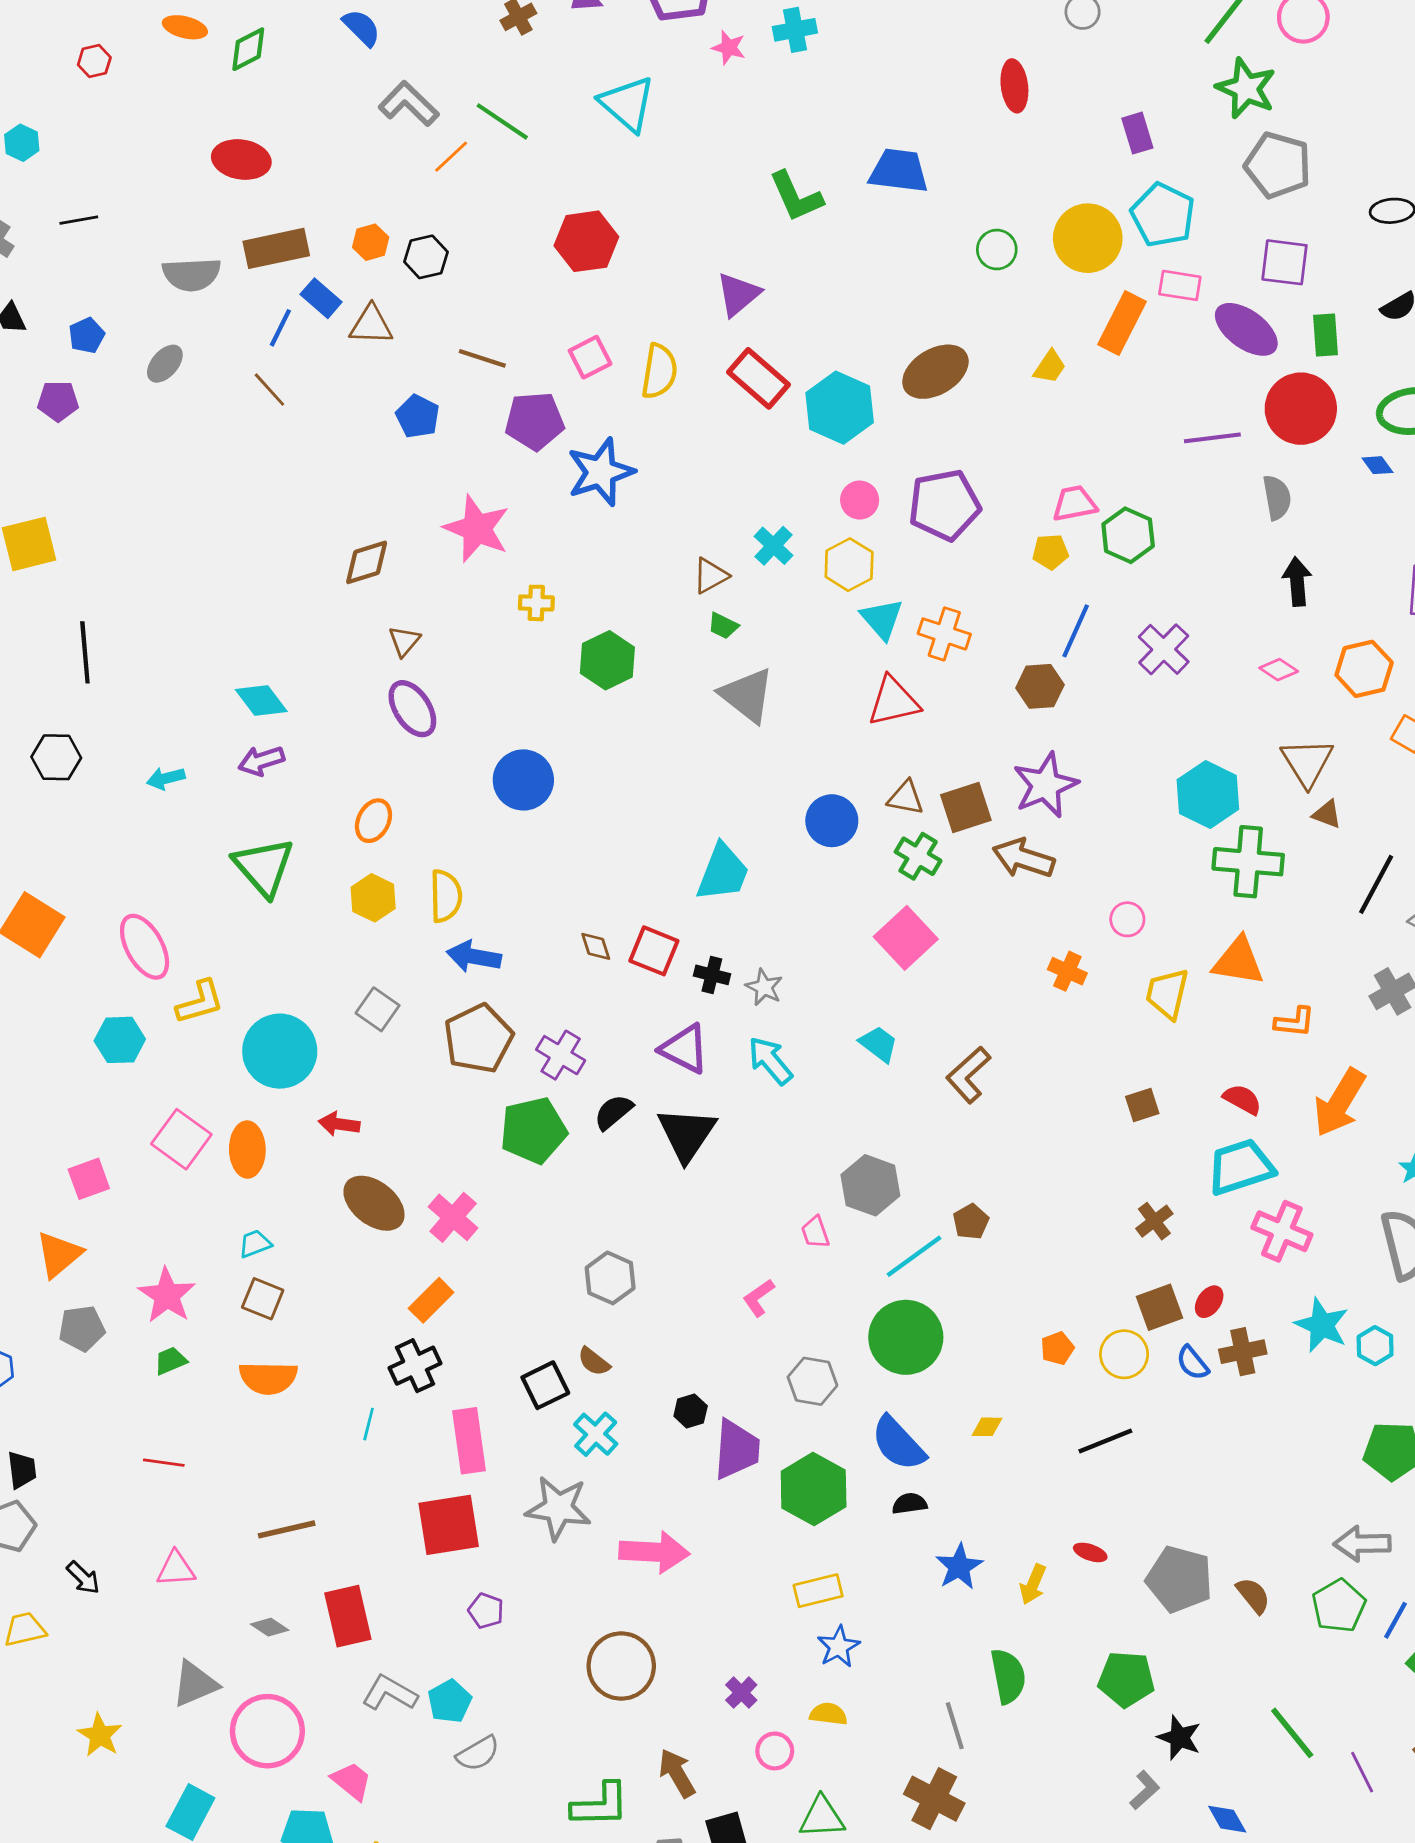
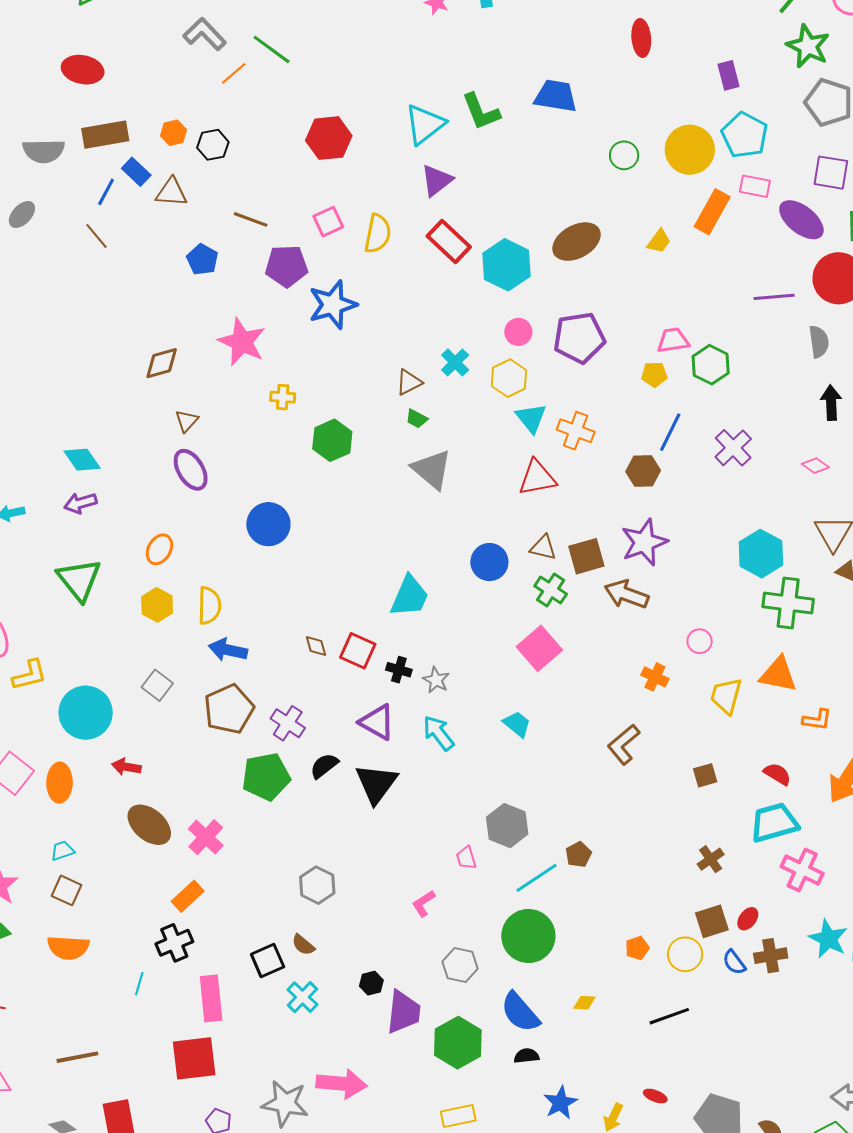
cyan triangle: (627, 104) -> (425, 124), moved, turned 39
brown L-shape: (968, 1075) -> (624, 744), moved
gray star: (558, 1508) -> (285, 1103), moved

